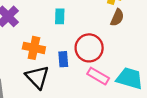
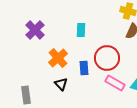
orange cross: (34, 48) -> (58, 58), turned 36
black triangle: (37, 77) -> (61, 84), size x0.6

